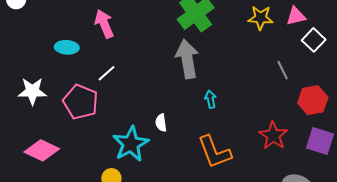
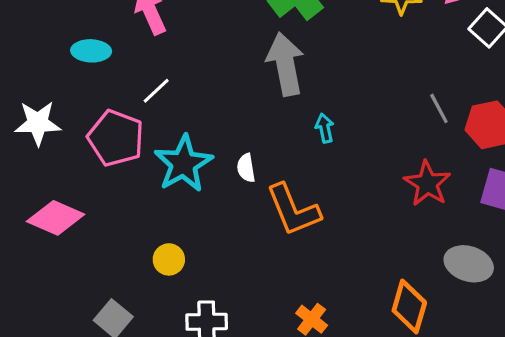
gray line: (283, 70) -> (439, 108), moved
cyan star: (131, 144) -> (183, 164), moved
orange L-shape: (214, 152) -> (293, 210), moved

